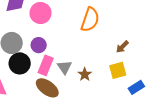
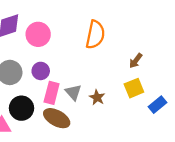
black circle: (20, 63) -> (22, 108), moved

